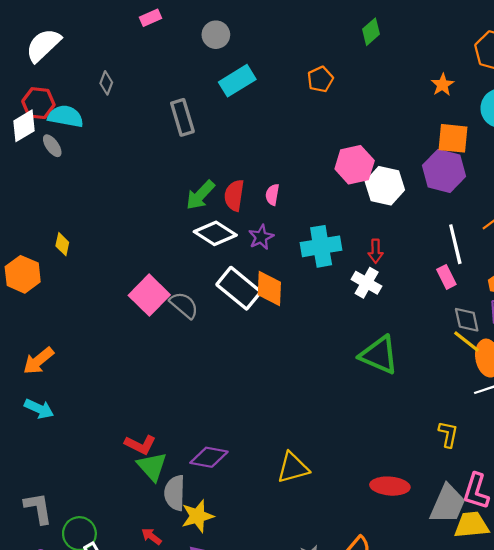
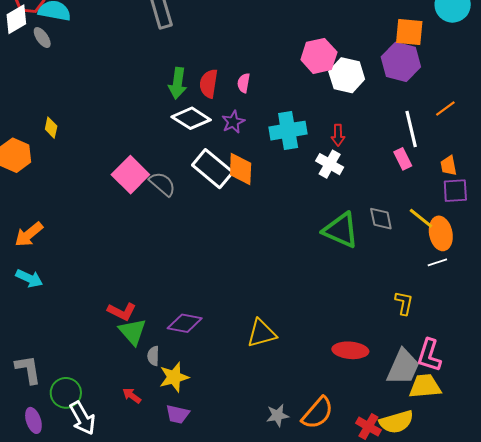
green arrow: (200, 195) -> (178, 83), turned -36
gray diamond: (467, 320) -> (381, 219), moved
gray semicircle: (175, 493) -> (153, 356), size x0.6

